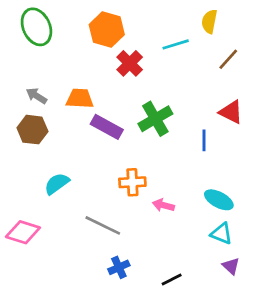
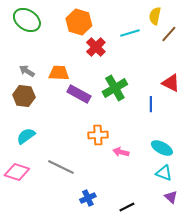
green ellipse: (36, 27) -> (27, 20), turned -32
brown line: (228, 59) -> (169, 34), moved
cyan semicircle: (57, 184) -> (26, 136), moved
gray line: (103, 225) -> (61, 167), moved

